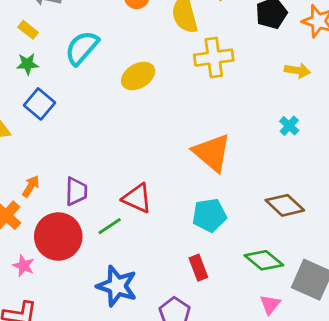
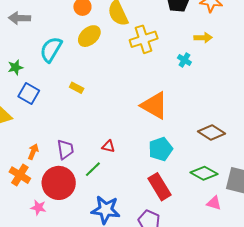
yellow rectangle: (28, 30) -> (77, 88), moved
yellow ellipse: (138, 76) -> (89, 36), moved
cyan cross: (289, 126) -> (184, 60), moved
red triangle: (137, 198) -> (108, 146), size x0.6
red rectangle: (198, 268) -> (160, 187), size x1.5
pink triangle: (270, 305) -> (214, 203), turned -42

